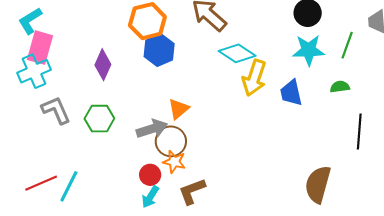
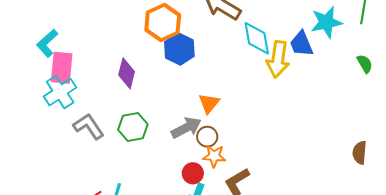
cyan diamond: (237, 53) -> (257, 38), turned 57
green semicircle: (340, 87) -> (365, 64), moved, turned 78
blue trapezoid: (291, 93) -> (301, 44), moved
brown circle: (171, 141) -> (207, 137), size x0.7
brown semicircle: (318, 184) -> (360, 153), size x0.6

